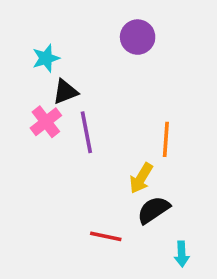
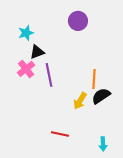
black semicircle: (153, 210) -> (101, 96), moved

